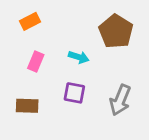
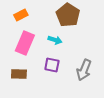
brown pentagon: (116, 31) -> (68, 15), moved
pink rectangle: (36, 61) -> (25, 43), size x1.6

